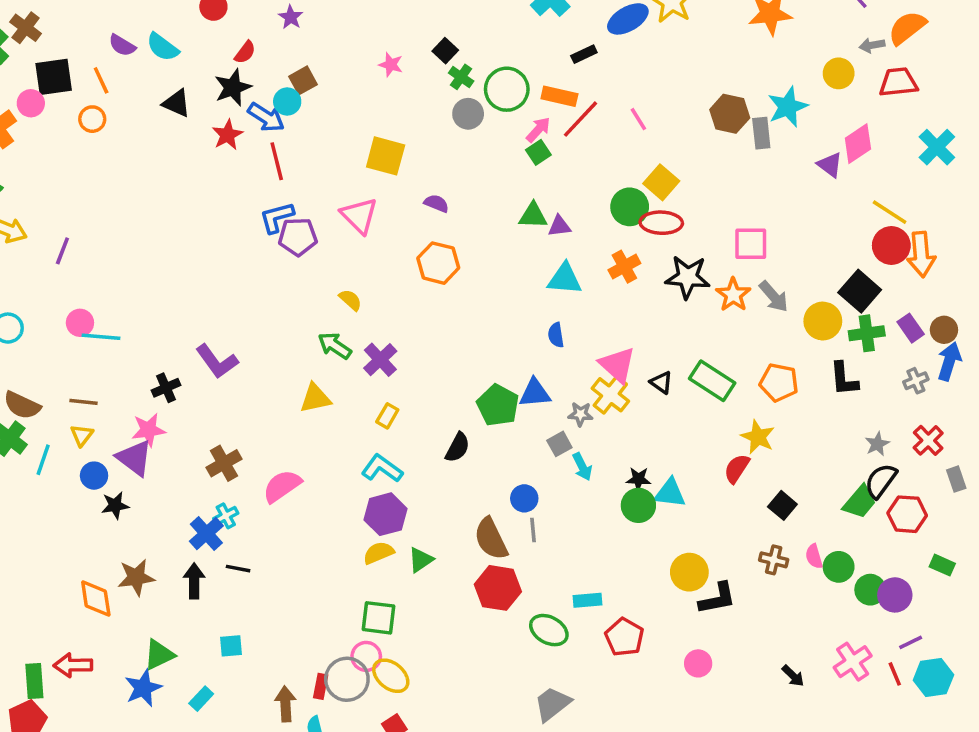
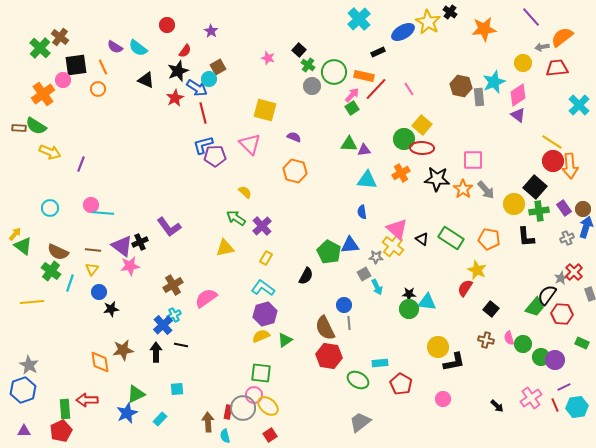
pink diamond: (858, 144) -> (518, 95), moved
gray star: (877, 444) -> (561, 278), moved
purple triangle: (134, 458) -> (122, 246), moved

